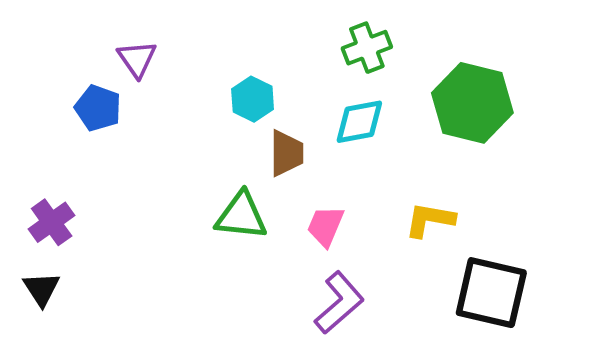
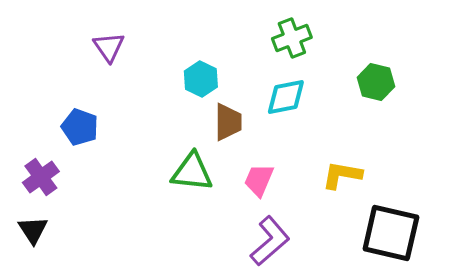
green hexagon: (472, 103) -> (376, 82), size x0.6
blue pentagon: (98, 108) -> (80, 127), moved

